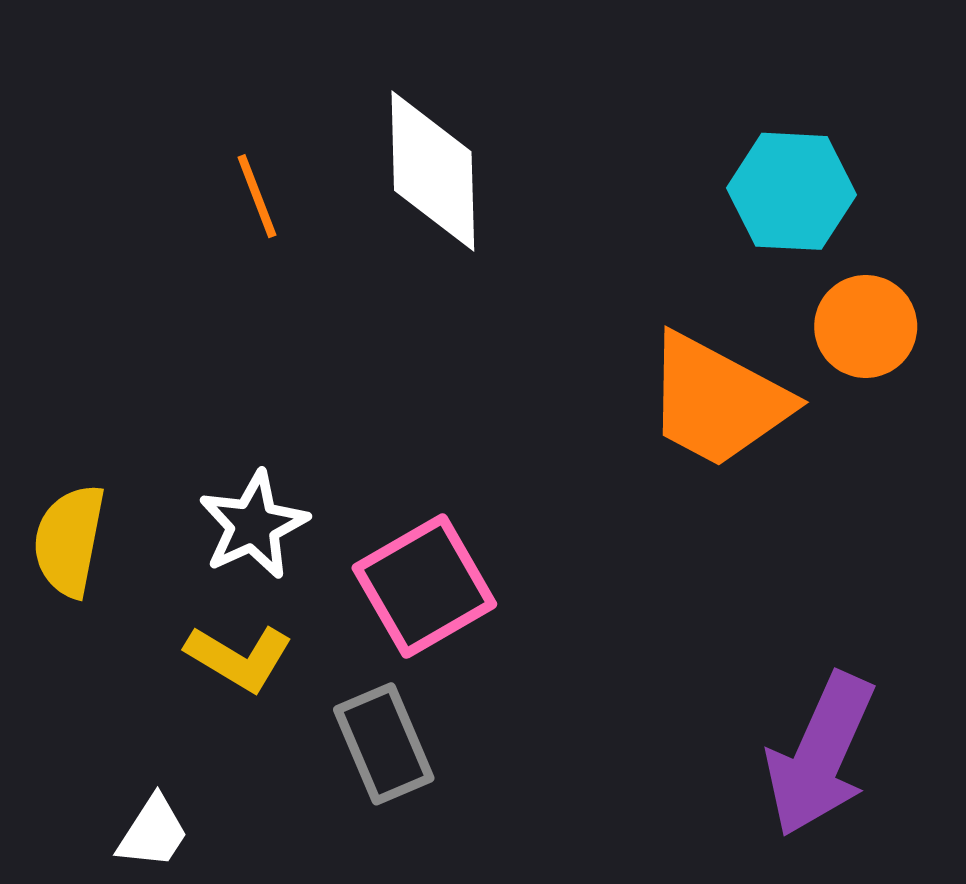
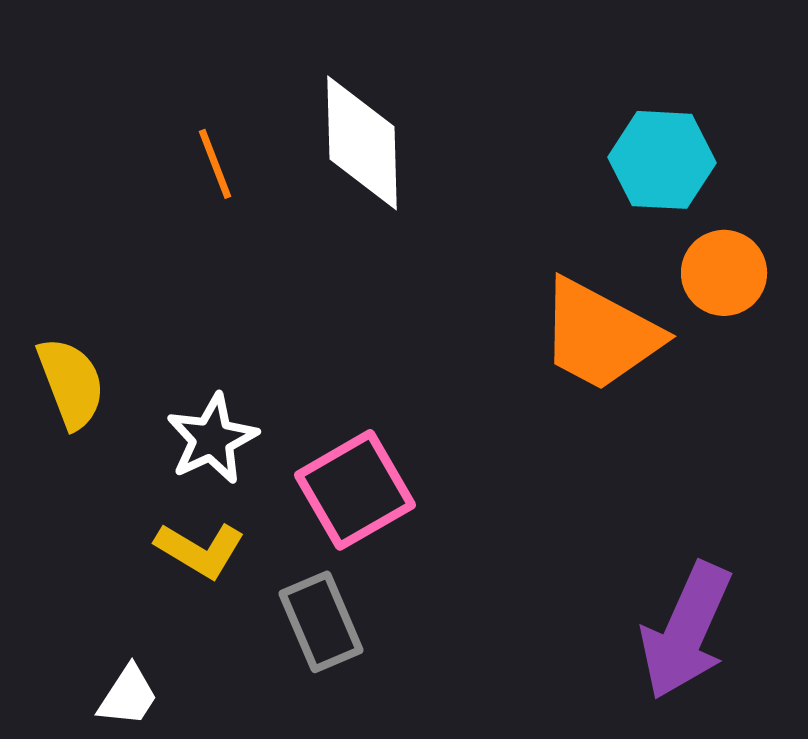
yellow semicircle: (69, 541) -> (71, 383), moved, turned 148

